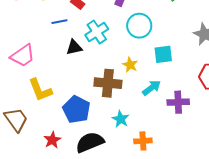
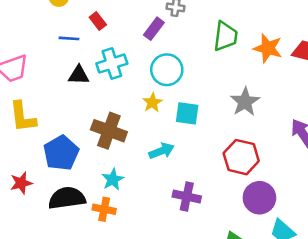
yellow star: (130, 65) -> (152, 103), moved
purple cross: (178, 102) -> (187, 196), moved
orange cross: (143, 141) -> (104, 209), moved

